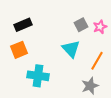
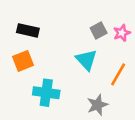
black rectangle: (23, 25) -> (28, 30), turned 36
gray star: (90, 86) -> (97, 105), moved

